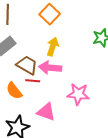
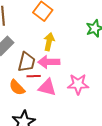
brown trapezoid: (27, 65) -> (27, 62), turned 80
pink triangle: (46, 112) -> (47, 87), moved

